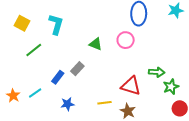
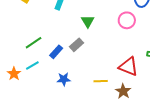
green triangle: (96, 44) -> (88, 21), moved, turned 32
green line: (34, 50) -> (34, 43), moved
orange star: (13, 96) -> (14, 74), moved

